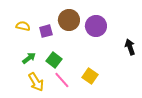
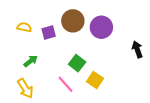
green square: (54, 60) -> (77, 63), moved
yellow arrow: (36, 82) -> (25, 88), moved

